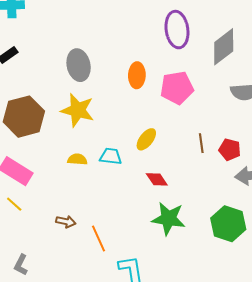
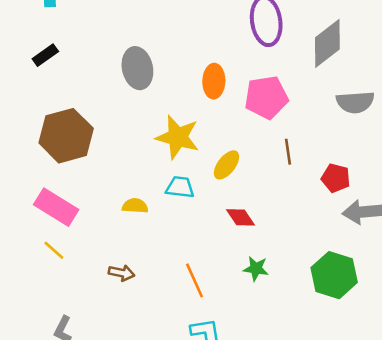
yellow star: (78, 110) -> (178, 137), moved
brown line: (201, 143) -> (288, 152), moved
yellow semicircle: (77, 159) -> (135, 206), moved
green star: (168, 219) -> (256, 269), size x0.6
orange line: (98, 239) -> (194, 280), moved

